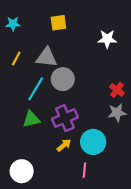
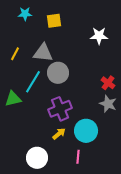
cyan star: (13, 24) -> (25, 14), moved
gray star: (117, 113) -> (108, 104), turned 30
green triangle: (31, 119) -> (13, 99), moved
white circle: (22, 171) -> (37, 158), moved

